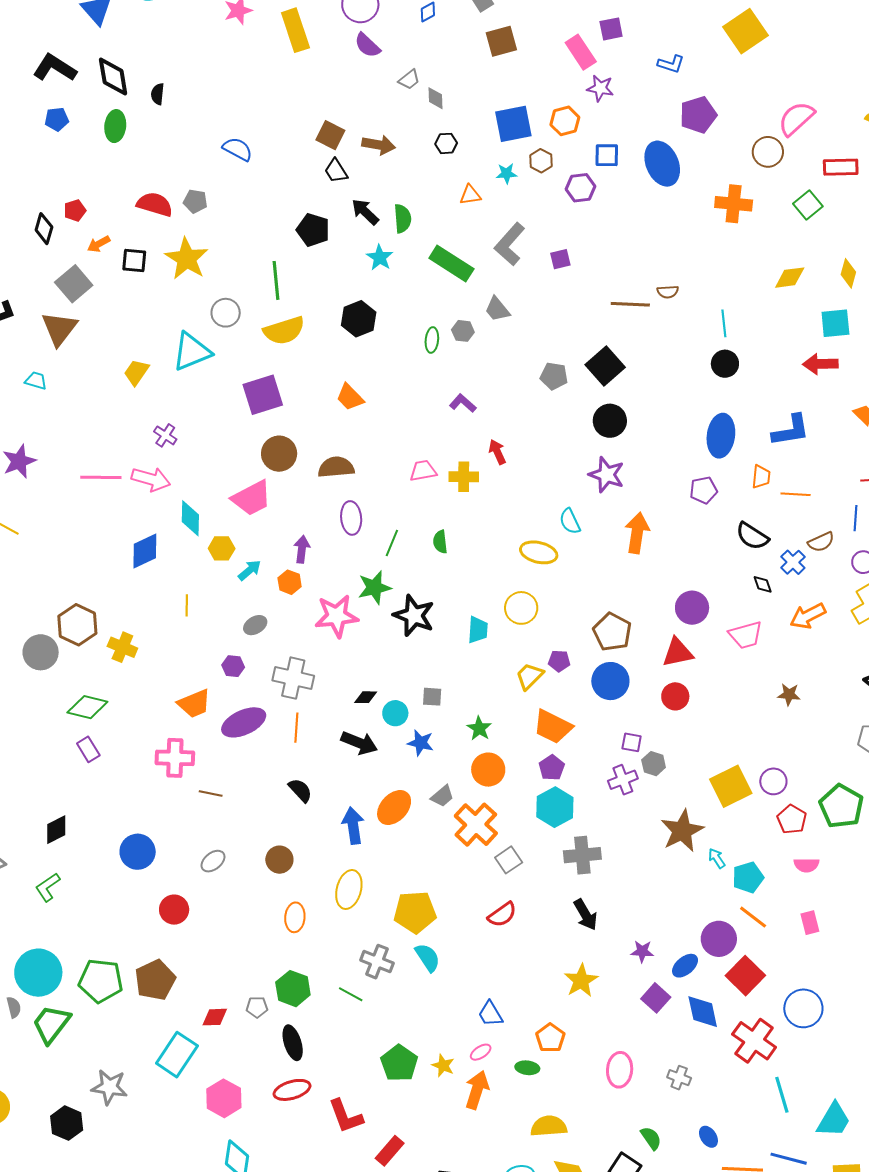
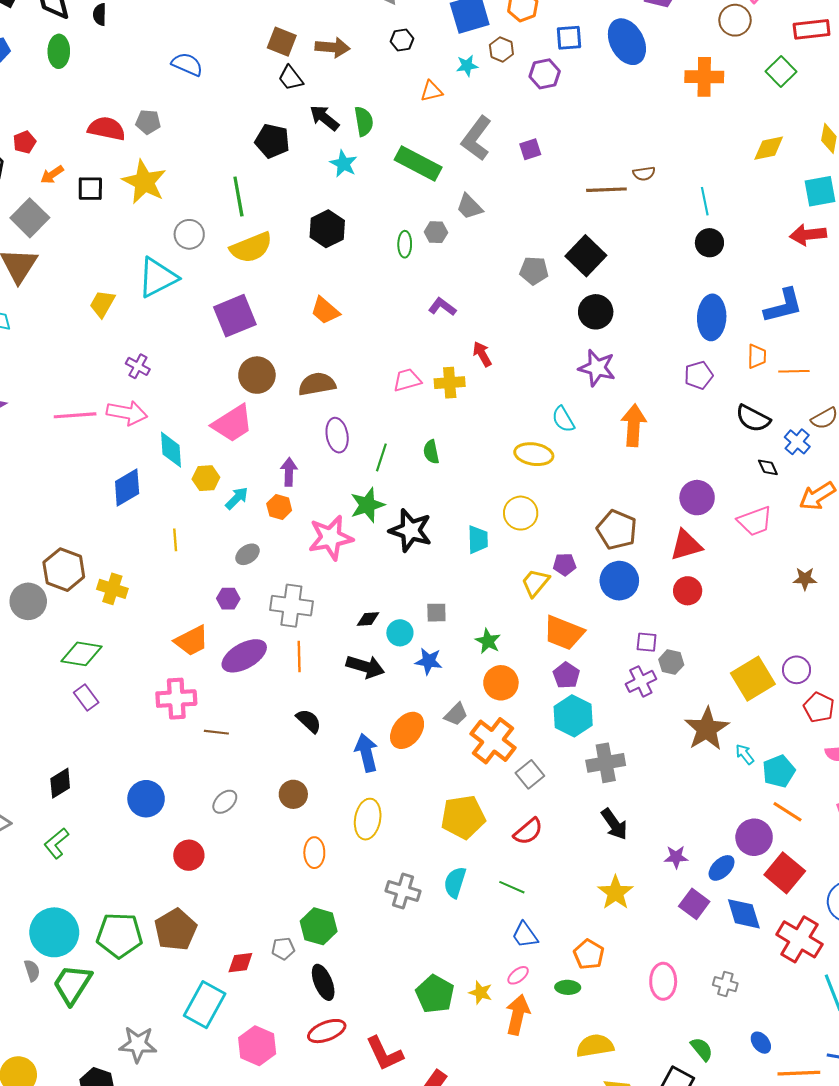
yellow pentagon: (415, 912) -> (463, 817), moved
cyan semicircle: (428, 958) -> (455, 882), turned -124
green line: (351, 994) -> (512, 887), moved

